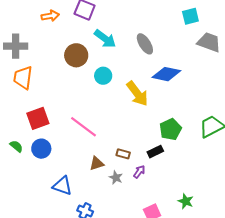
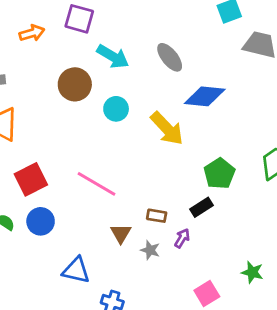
brown triangle: (97, 164) -> (121, 233), turned -35

